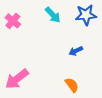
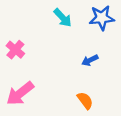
pink cross: (13, 21) -> (15, 50), moved

